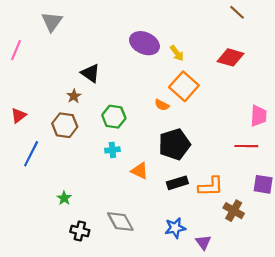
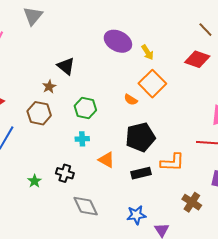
brown line: (237, 12) -> (205, 30), moved
orange L-shape: (211, 186) -> (172, 162), moved
black cross: (80, 231) -> (65, 173), moved

